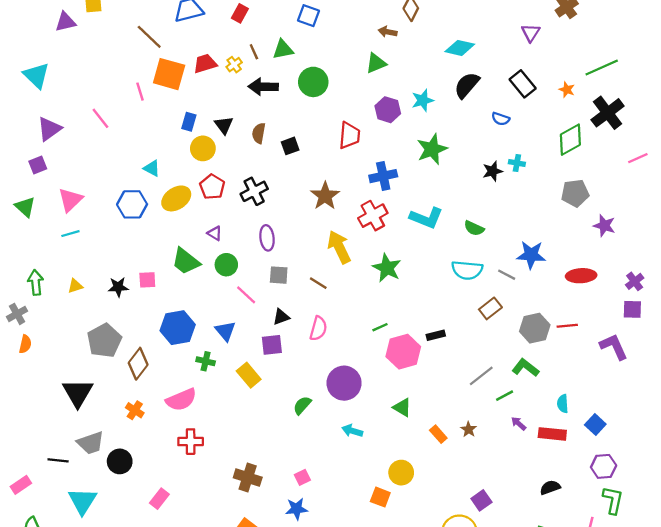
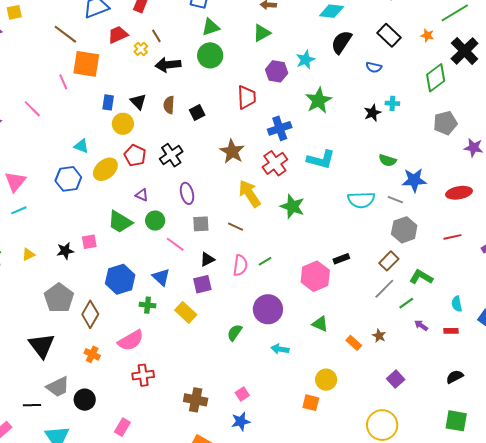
green triangle: (283, 49) -> (211, 27), moved
red trapezoid: (205, 64) -> (118, 35), moved
green semicircle: (474, 228) -> (387, 160), moved
brown rectangle: (490, 308) -> (389, 261), moved
green line: (380, 327) -> (265, 261), moved
gray hexagon: (535, 328) -> (404, 230), moved
red rectangle: (552, 434) -> (451, 331), size x0.6
purple square: (481, 500) -> (396, 379), moved

